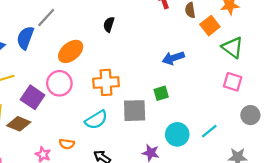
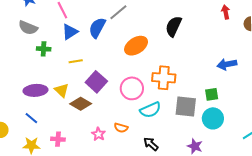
black semicircle: (109, 24) -> (174, 26), size x1.5
pink circle: (59, 83) -> (132, 88), moved
cyan circle: (177, 134) -> (213, 118), moved

